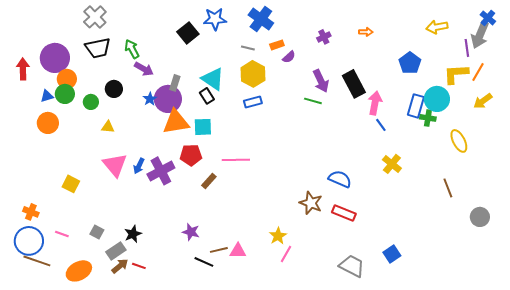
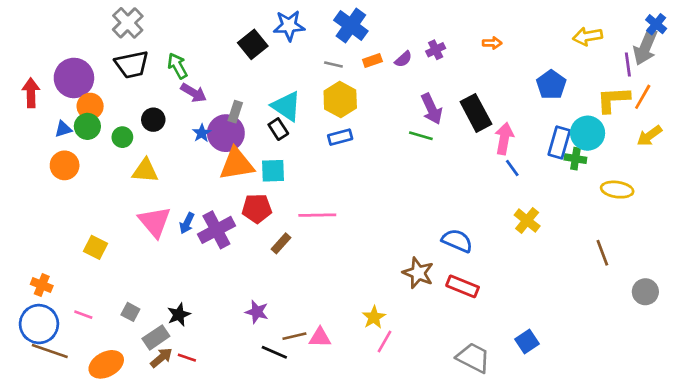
purple semicircle: (289, 57) -> (403, 59), moved
yellow triangle: (108, 127) -> (145, 171), size x1.5
yellow ellipse: (459, 141) -> (617, 190), turned -55

